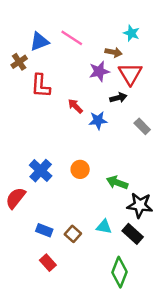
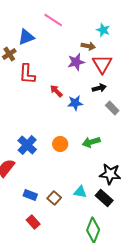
pink line: (72, 38) -> (53, 20), moved
black arrow: (118, 98) -> (99, 88), moved
green arrow: (117, 183) -> (91, 142), moved, turned -36

